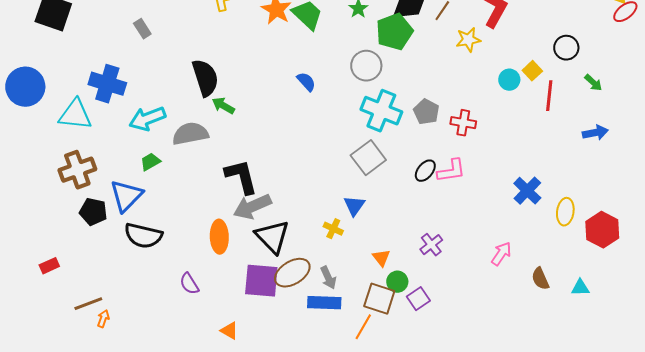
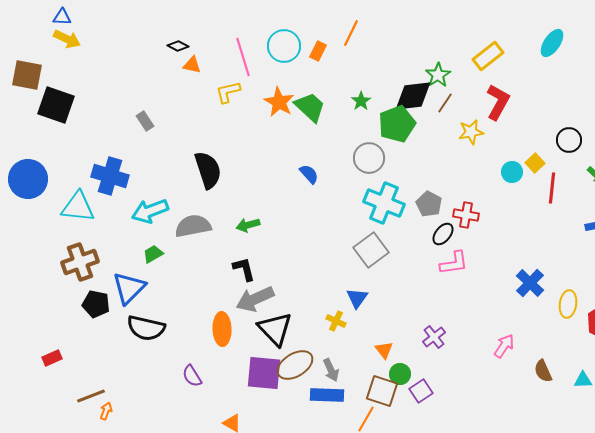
green arrow: (223, 106) -> (248, 225), moved, turned -45
black ellipse: (425, 171) -> (443, 234), moved
black L-shape: (241, 177) -> (244, 269), size x0.7

